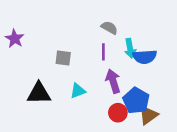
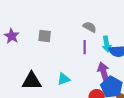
gray square: (63, 58) -> (45, 36), moved
purple arrow: (113, 81) -> (104, 72), moved

